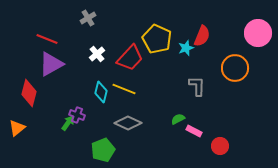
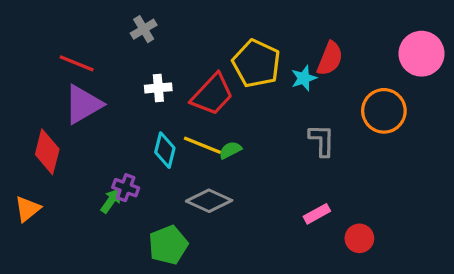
white cross: (97, 54) -> (158, 88), turned 35
green semicircle: (178, 119) -> (230, 150), moved
pink rectangle: (194, 131) -> (317, 214), turned -56

